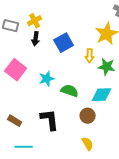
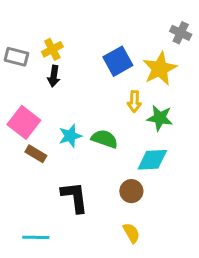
blue square: (64, 43) -> (118, 61), moved
green semicircle: (70, 91) -> (105, 139), moved
brown rectangle: (15, 121) -> (36, 154), moved

